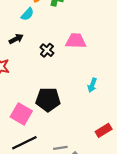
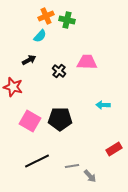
cyan arrow: (92, 85) -> (103, 105), turned 72
pink square: (21, 114) -> (30, 121), moved

